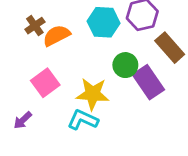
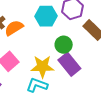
purple rectangle: (148, 82) -> (69, 64), moved

